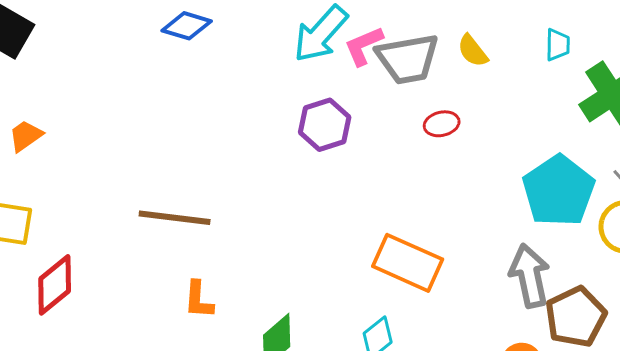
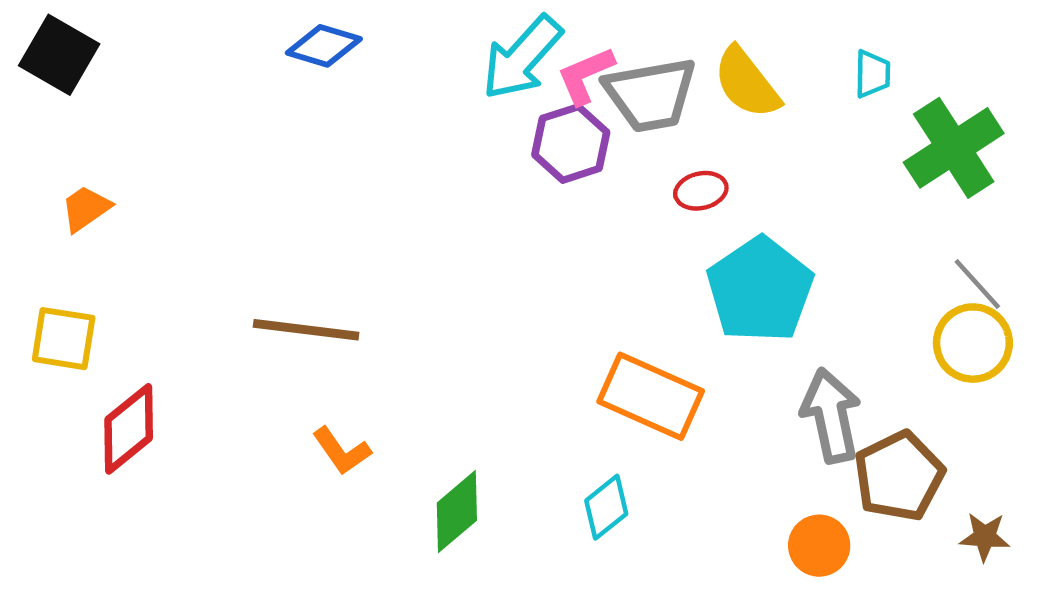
yellow semicircle: (473, 51) -> (747, 83), size x1.5
purple hexagon: (325, 125) -> (571, 143), moved
cyan pentagon: (559, 191) -> (760, 290), moved
orange L-shape: (199, 300) -> (342, 451), turned -39

